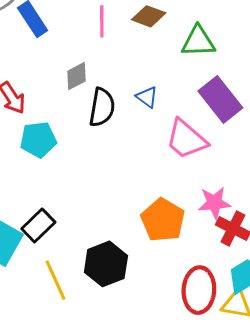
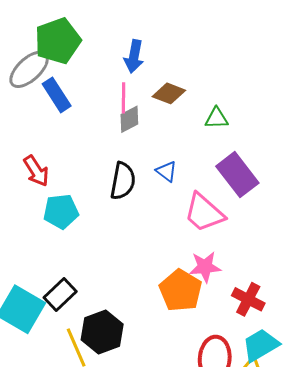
green triangle: (198, 41) -> (217, 118), size x0.7
gray diamond: (76, 76) -> (129, 119), moved
pink star: (214, 203) -> (205, 267), moved
black hexagon: (106, 264) -> (102, 332), moved

